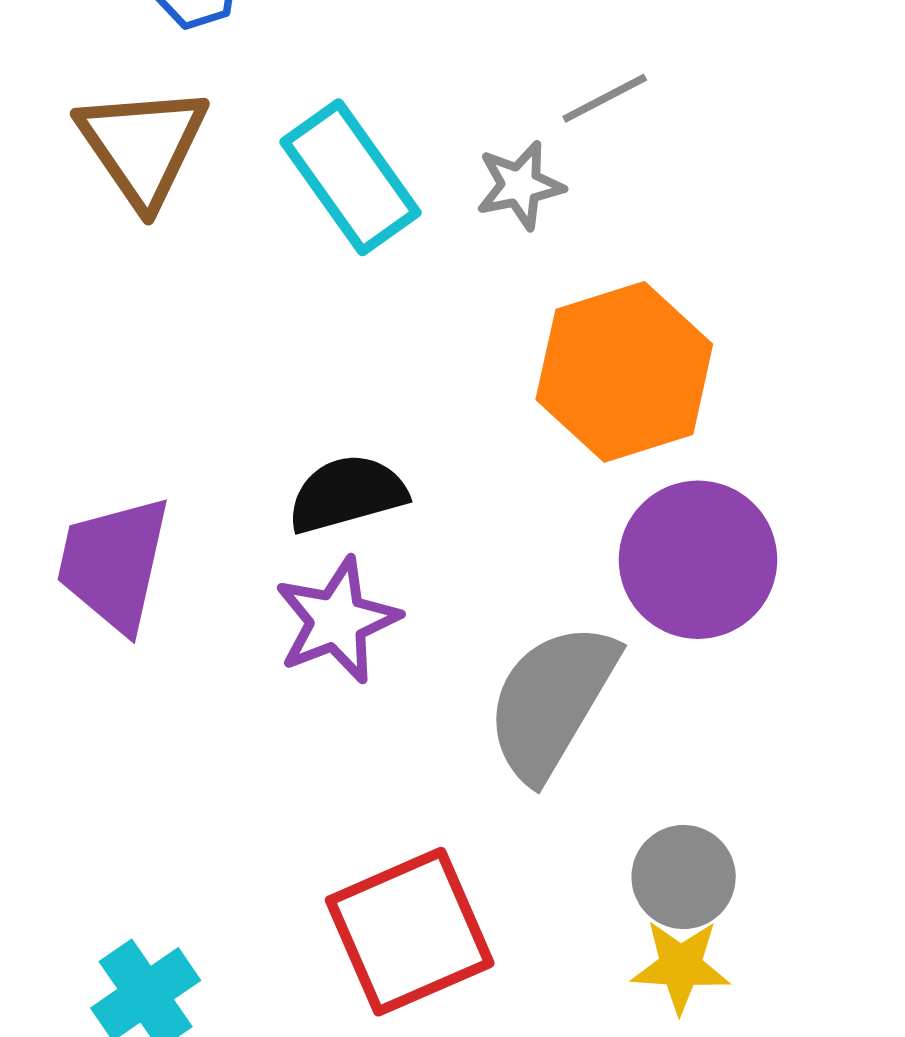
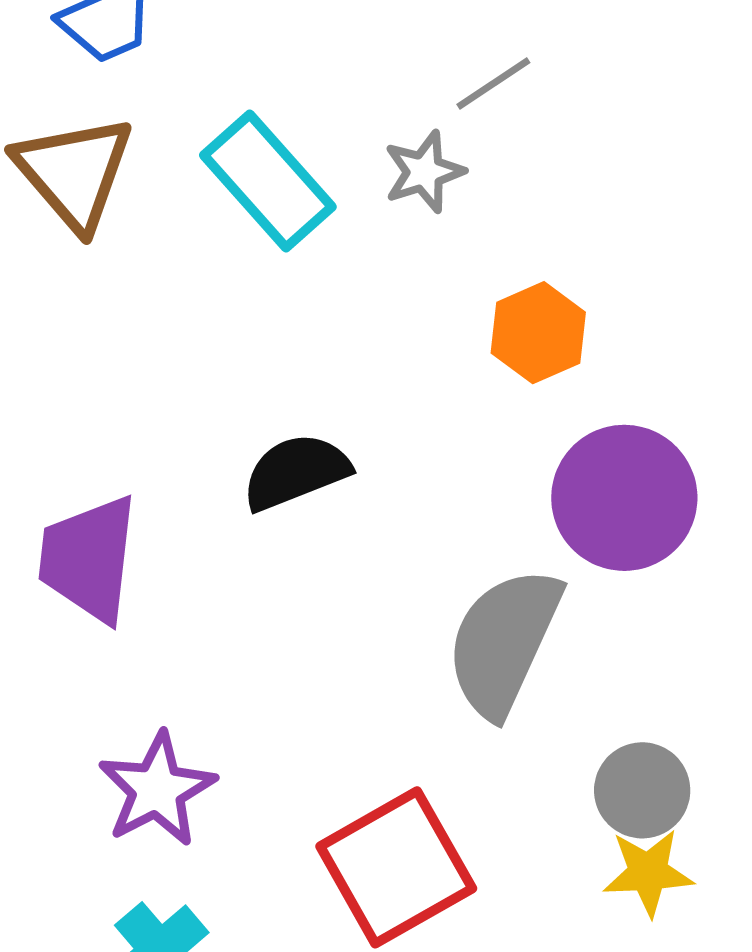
orange hexagon: (624, 372) -> (538, 333), size x0.6
purple star: (337, 620) -> (157, 789), moved

